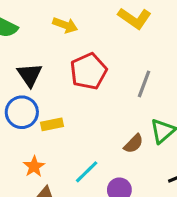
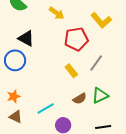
red pentagon: (89, 71) -> (76, 39), moved
black triangle: (30, 75) -> (26, 38), turned -42
yellow rectangle: (52, 124) -> (71, 71), moved, turned 48

